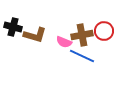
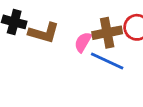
pink semicircle: (64, 42) -> (83, 42), turned 98

